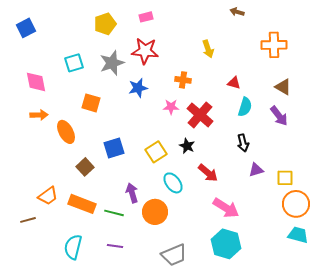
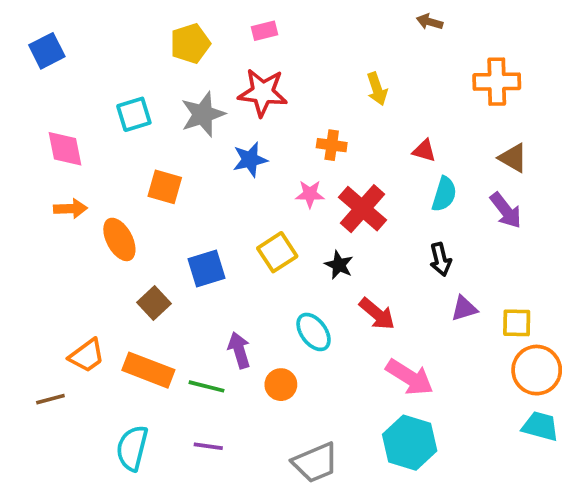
yellow square: (156, 152) -> (277, 252), moved
orange circle: (155, 212) -> (281, 385), size x0.7

